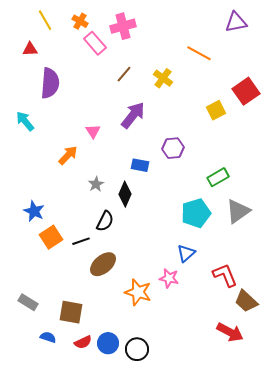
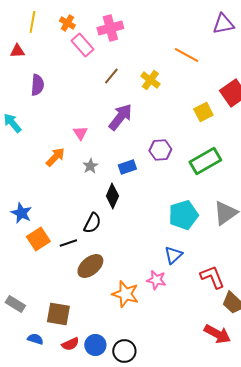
yellow line: (45, 20) -> (32, 22), turned 40
purple semicircle: (50, 83) -> (37, 85), size x0.7
blue rectangle: (140, 165) -> (127, 167), turned -30
green rectangle: (218, 177) -> (205, 161), moved, size x1.4
gray star: (96, 184) -> (90, 166), moved

